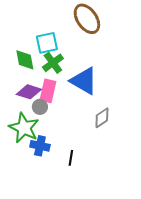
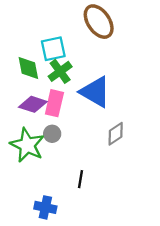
gray circle: (40, 107) -> (52, 134), moved
blue cross: (40, 146) -> (45, 207), moved

